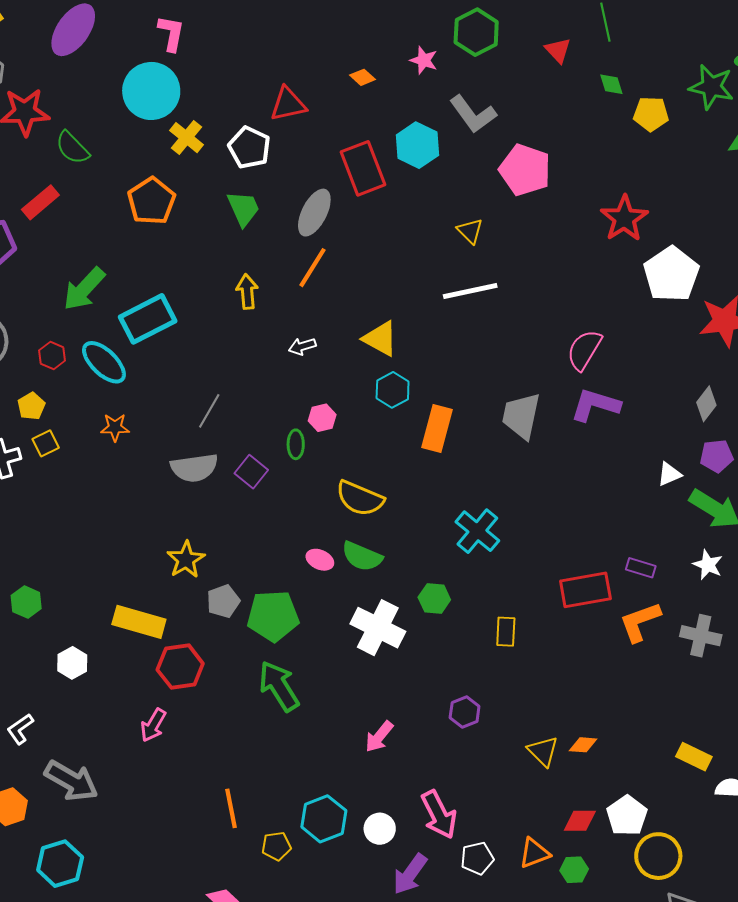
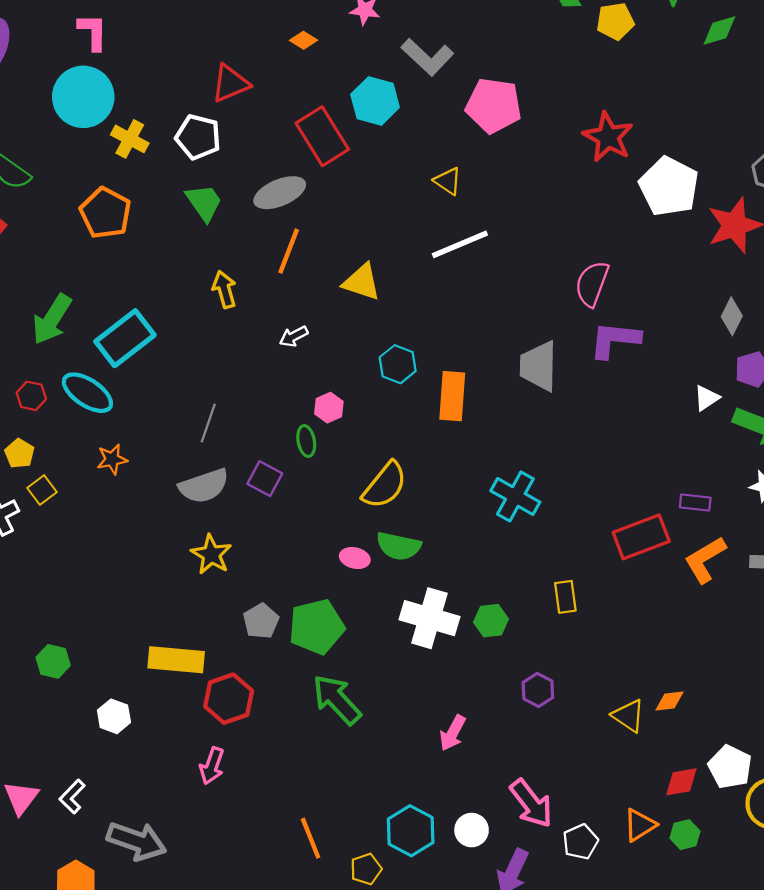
gray ellipse: (314, 213) -> (280, 193), turned 51
yellow triangle: (380, 339) -> (362, 282), moved
yellow semicircle: (360, 498) -> (385, 485), turned -63
yellow star: (186, 560) -> (211, 554), moved
green hexagon: (434, 598) -> (491, 621), moved

